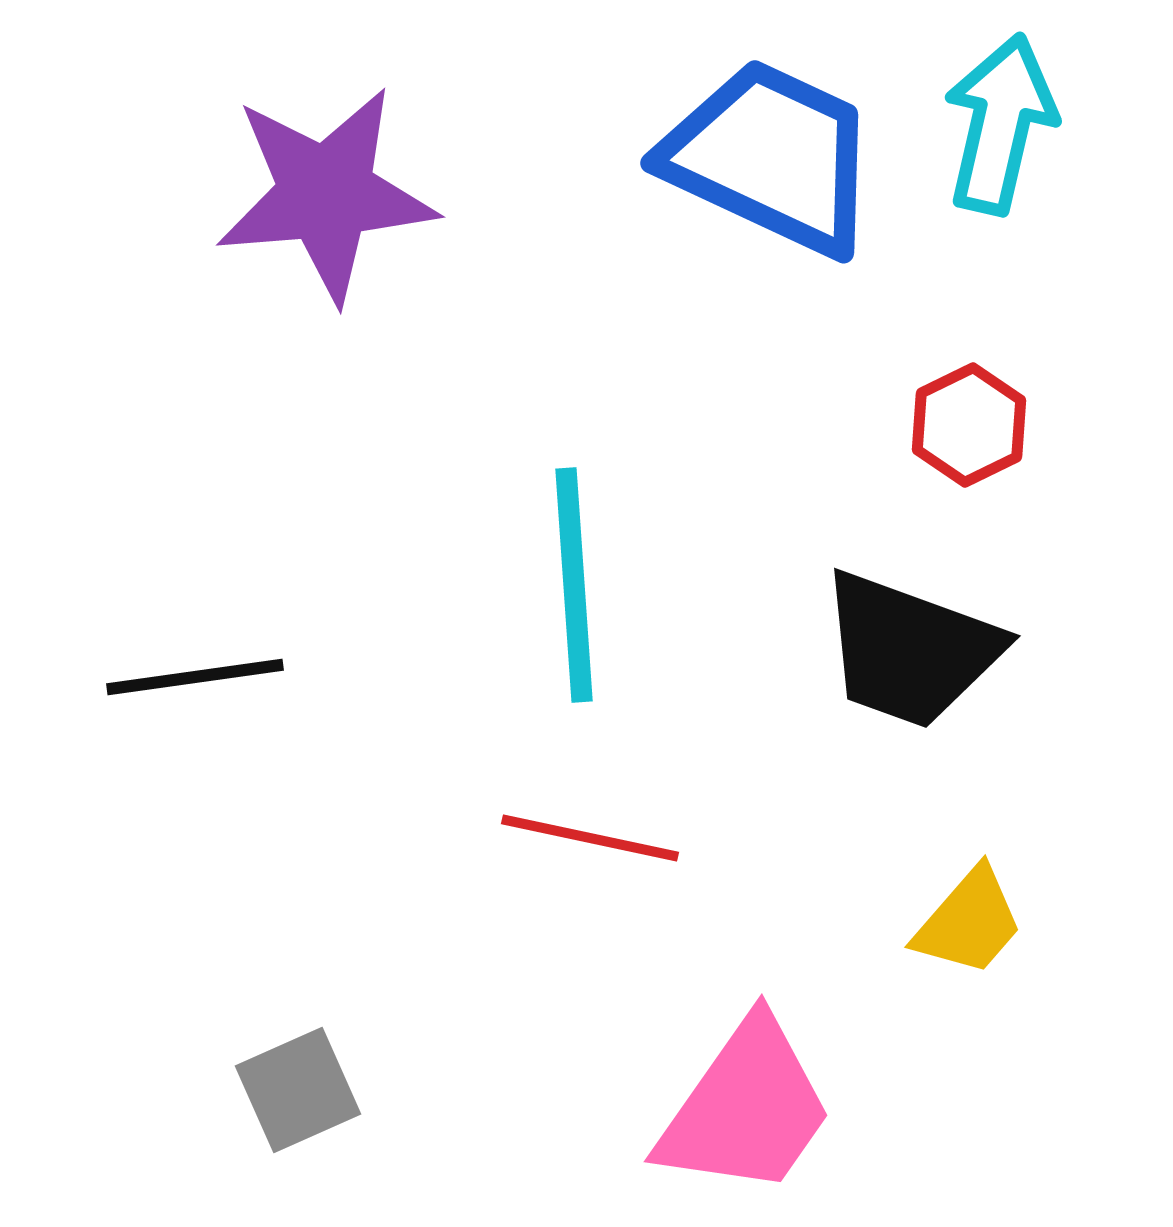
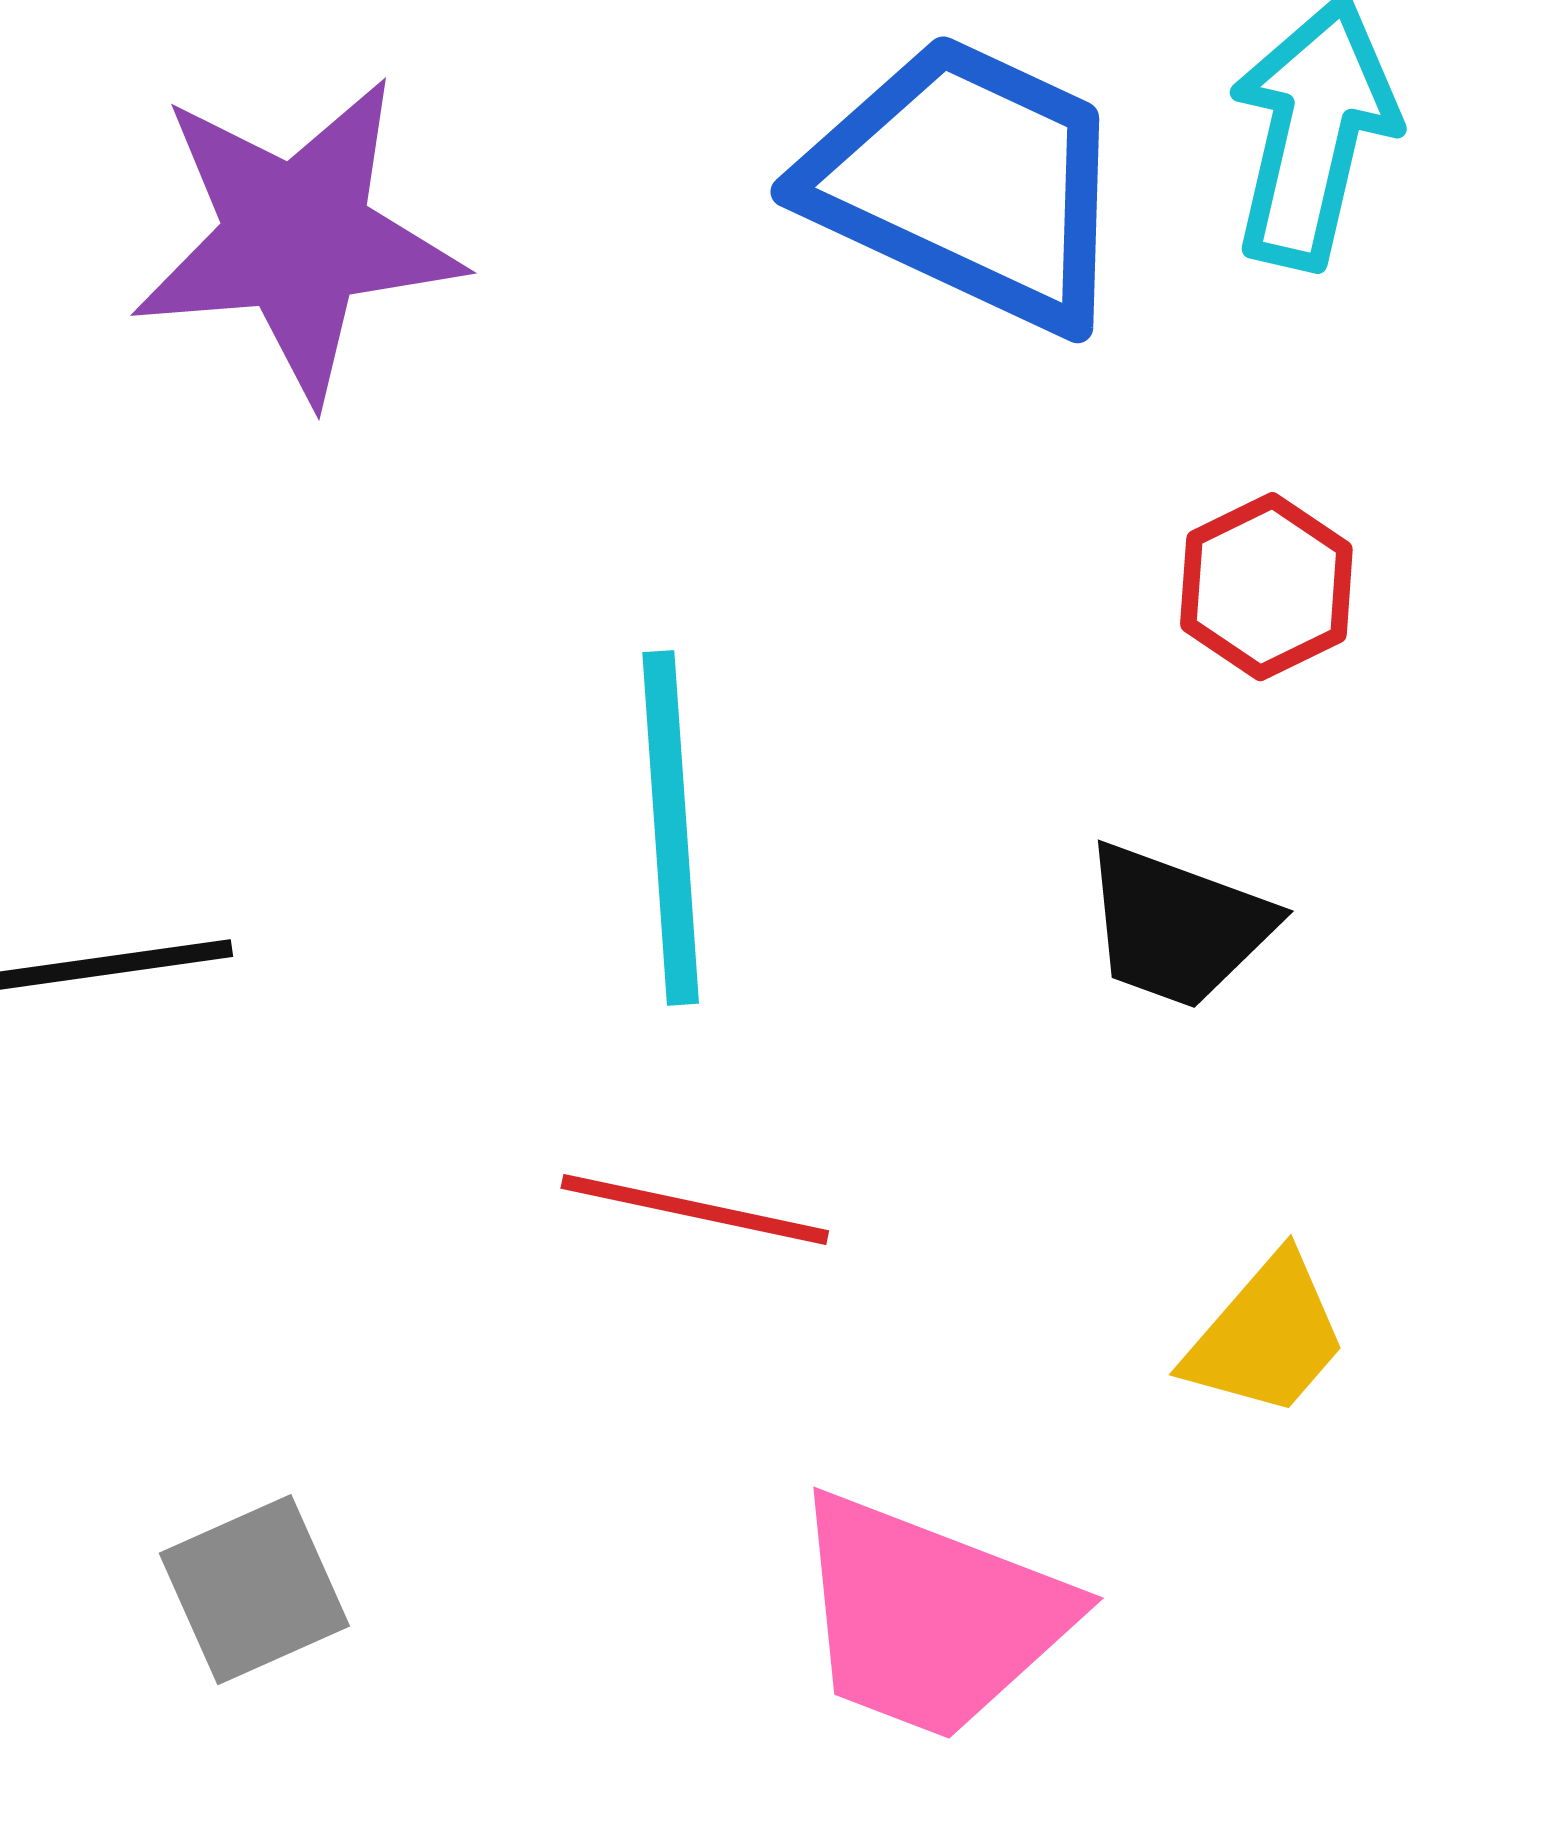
black trapezoid: (910, 650) -> (1177, 926), size x0.7
pink trapezoid: (746, 1108) -> (930, 1617), turned 76

